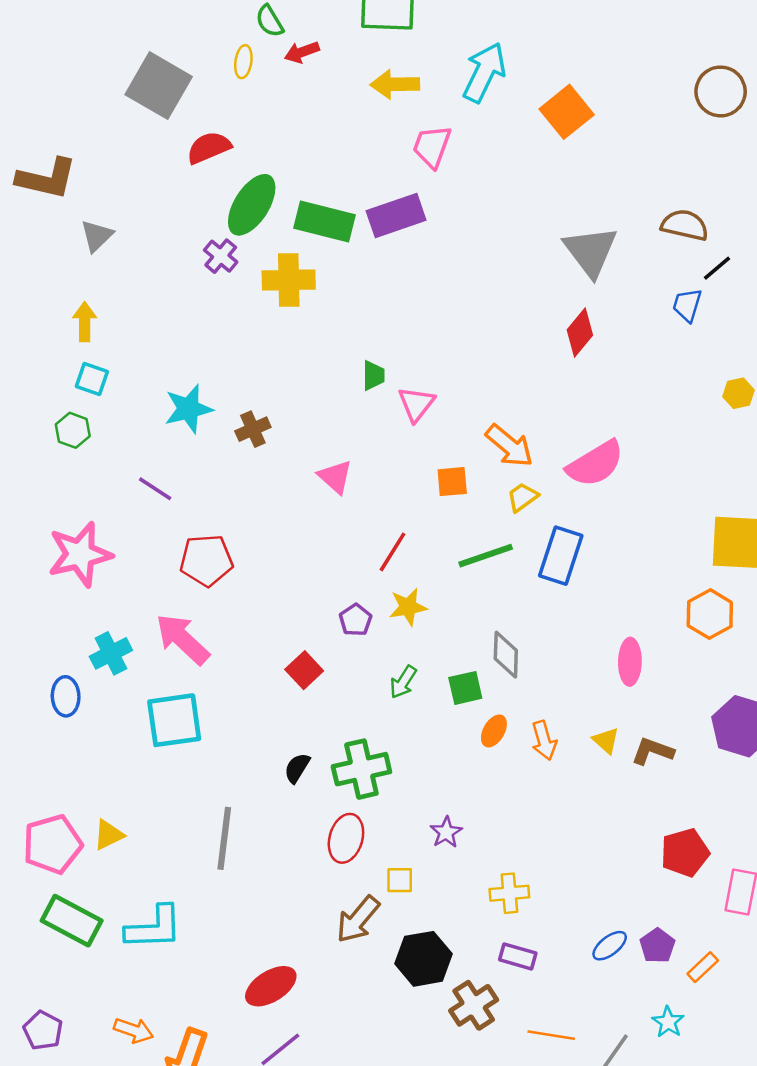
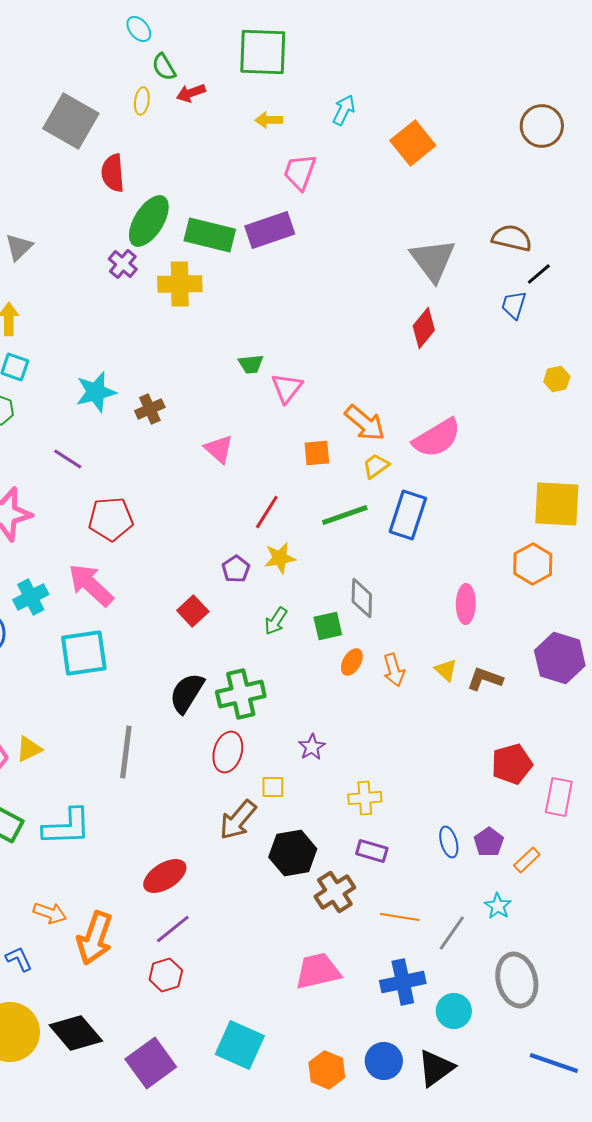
cyan arrow: (484, 72) -> (344, 110), size x0.6
yellow arrow: (395, 84) -> (269, 120), size x0.7
red semicircle: (209, 148) -> (113, 173), turned -72
green trapezoid: (373, 375) -> (251, 364), turned 84
black semicircle: (297, 768) -> (187, 693), size x1.6
blue ellipse: (610, 946) -> (449, 842), turned -68

